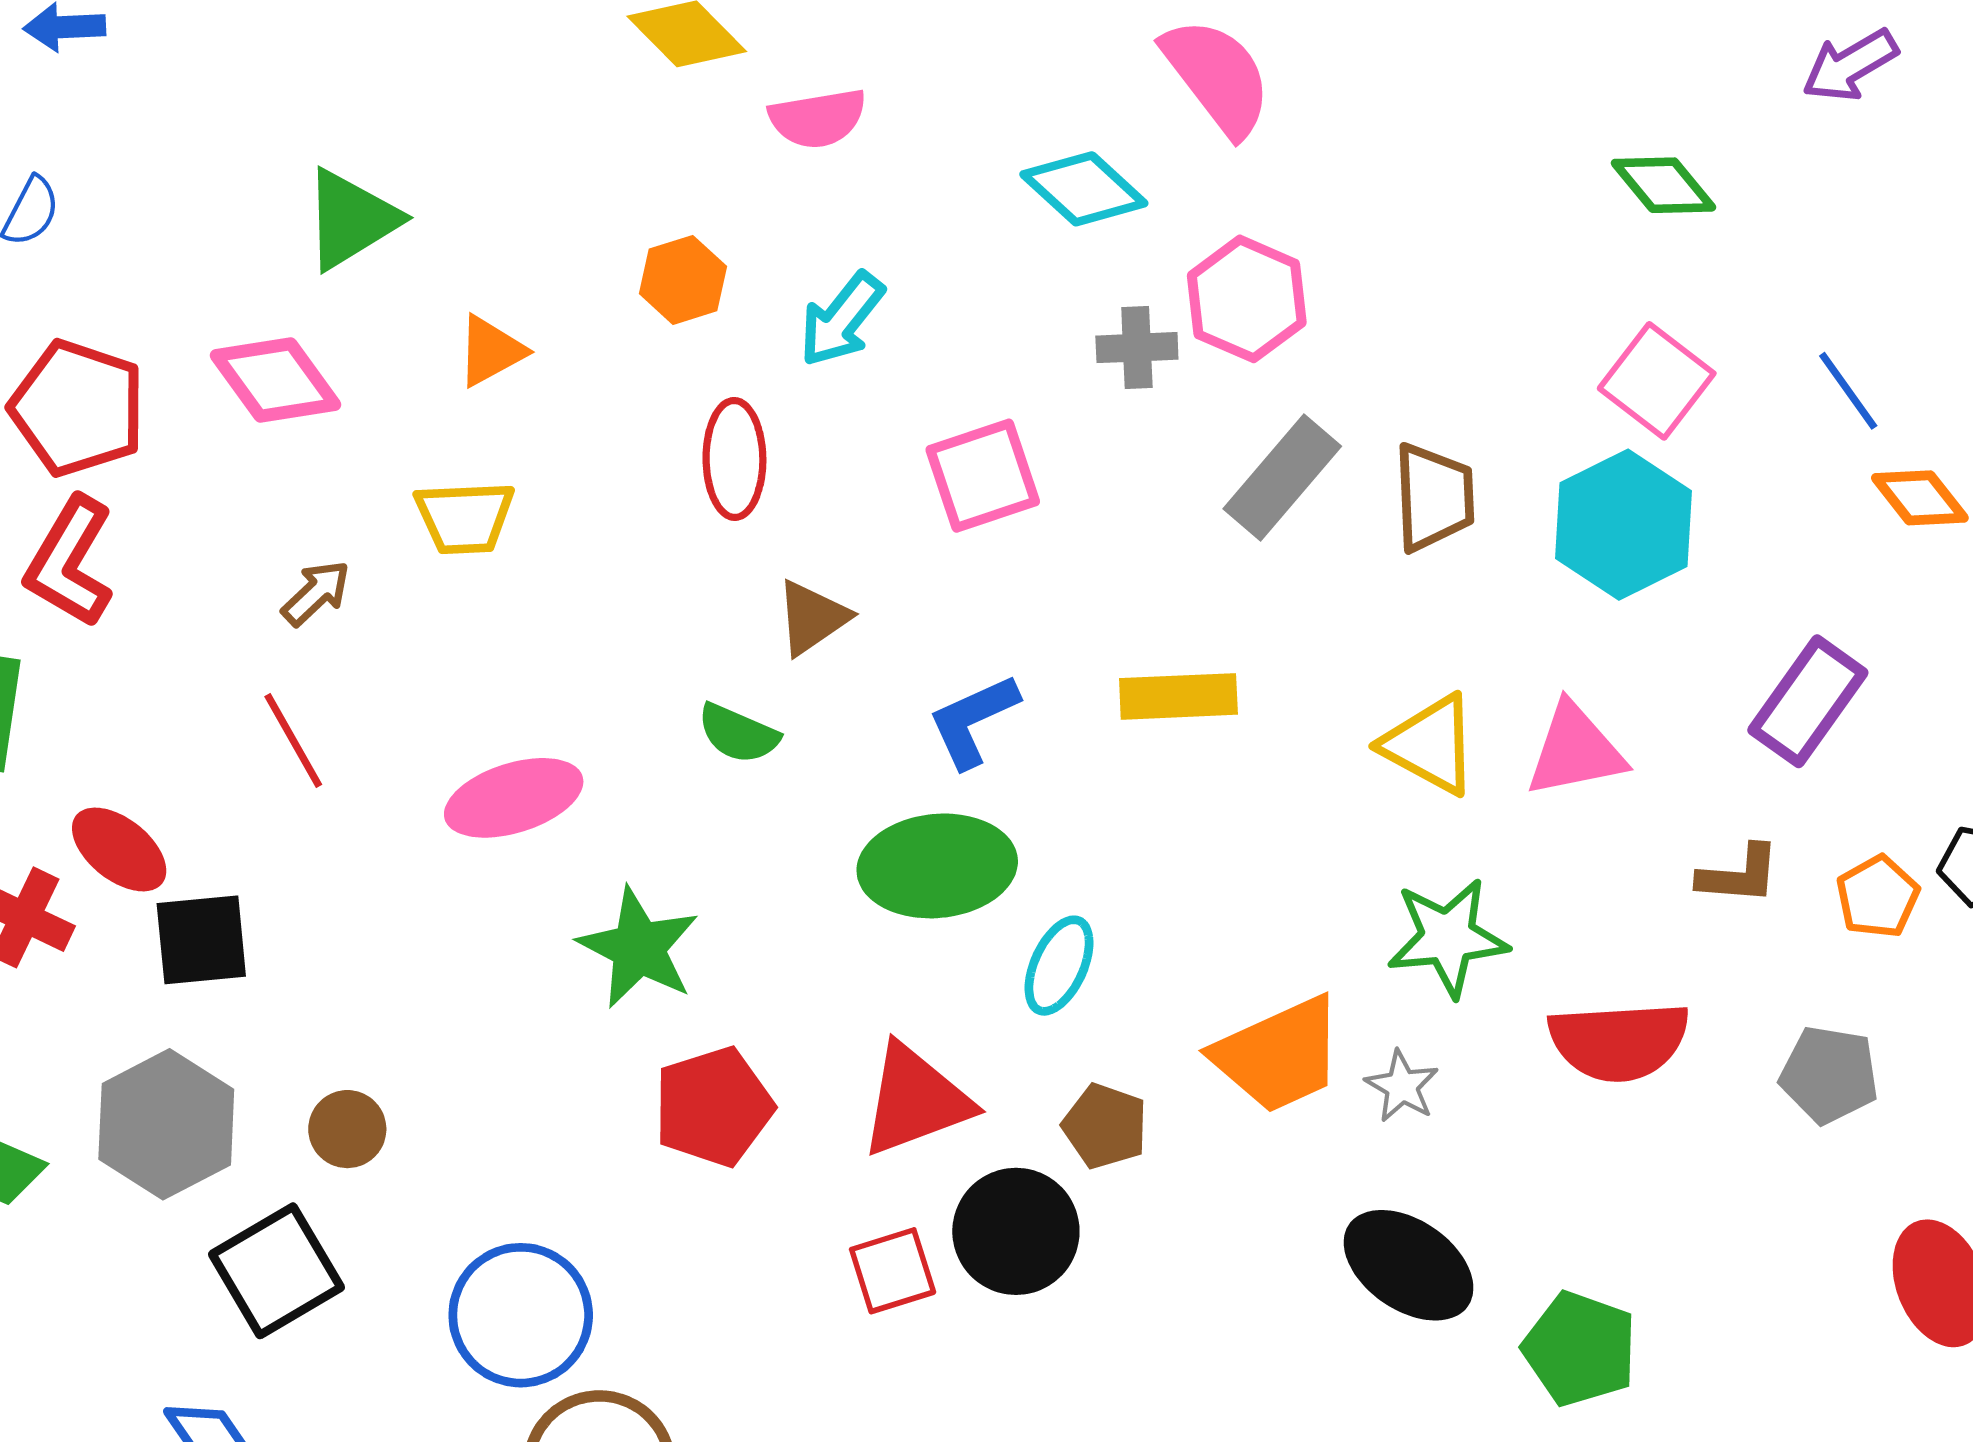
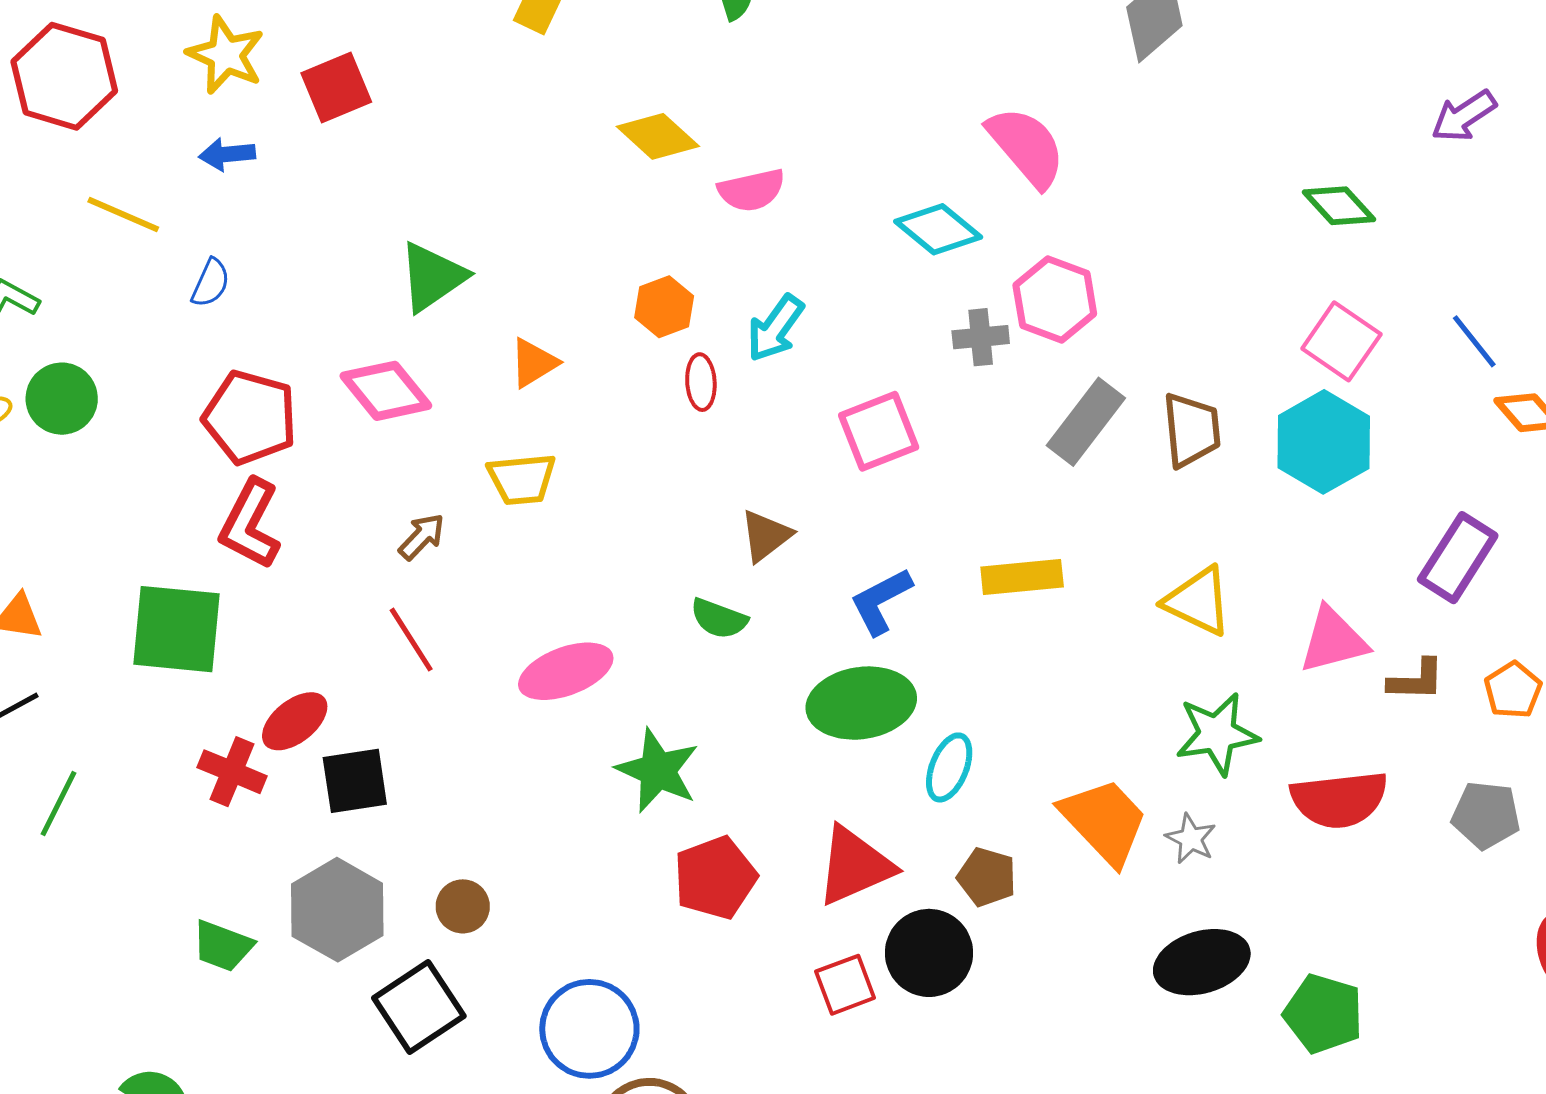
red ellipse: (734, 459) -> (701, 382), moved, size x0.7
pink triangle: (1575, 750) -> (1333, 640), moved
red ellipse: (119, 849) -> (295, 721), turned -74
orange trapezoid: (1278, 1055) -> (1104, 821), turned -106
black ellipse: (1409, 1265) -> (1202, 962), turned -48

